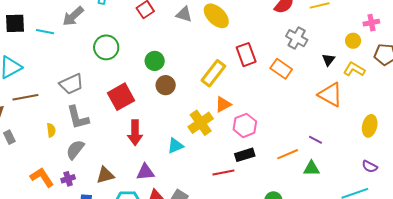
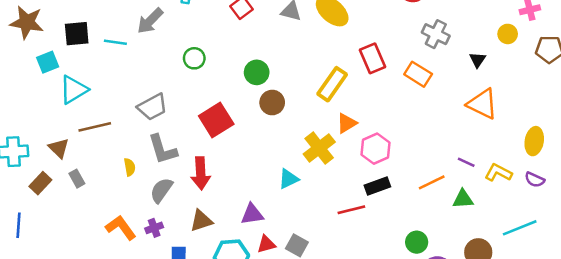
green circle: (106, 47) -> (194, 58), size x0.7
yellow L-shape: (354, 69) -> (498, 173), moved
red arrow: (135, 133) -> (201, 173), moved
purple semicircle: (370, 166) -> (535, 180), moved

